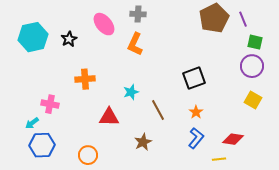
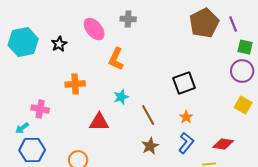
orange L-shape: (135, 44) -> (116, 59), moved
brown star: (143, 142) -> (150, 146), moved

